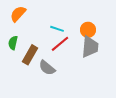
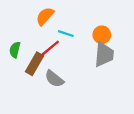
orange semicircle: (18, 14) -> (45, 16), moved
red line: (60, 44) -> (50, 49), moved

